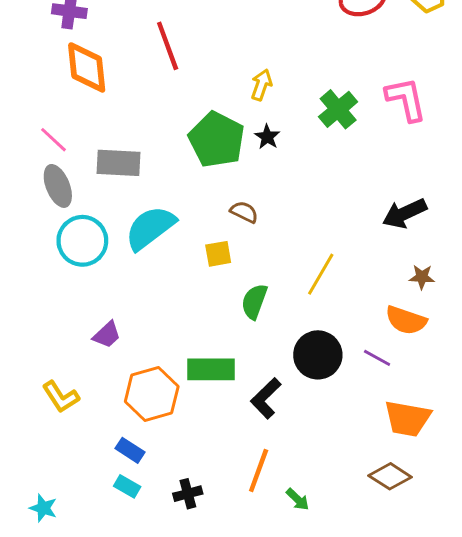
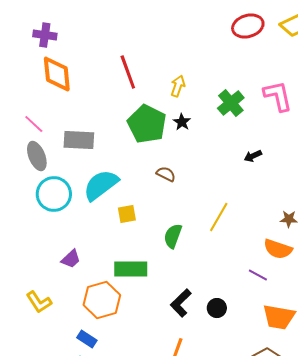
red line: (168, 46) -> (128, 72), moved
black arrow: (405, 213) -> (253, 156), moved, size x0.6
yellow square: (218, 254) -> (127, 214), moved
black circle: (318, 355) -> (217, 308), moved, size x0.6
green rectangle: (211, 369) -> (131, 269), moved

